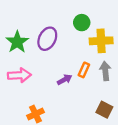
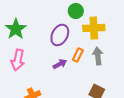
purple ellipse: (47, 39) -> (60, 35), moved
pink arrow: (19, 75) -> (18, 60), turned 105

